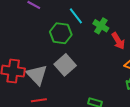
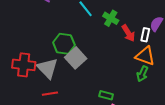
green hexagon: (61, 33) -> (64, 44), moved

